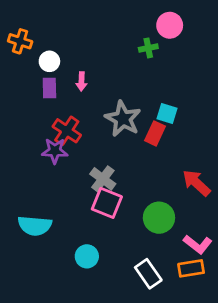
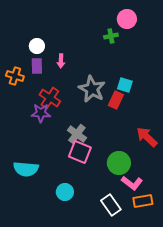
orange cross: (20, 41) -> (15, 76), moved
pink L-shape: (198, 244) -> (132, 183), moved

